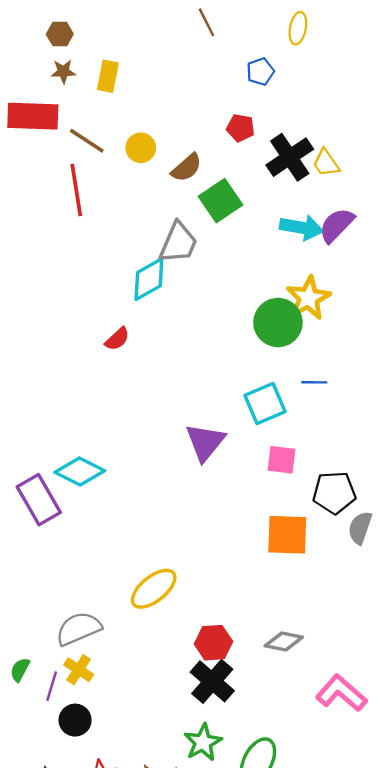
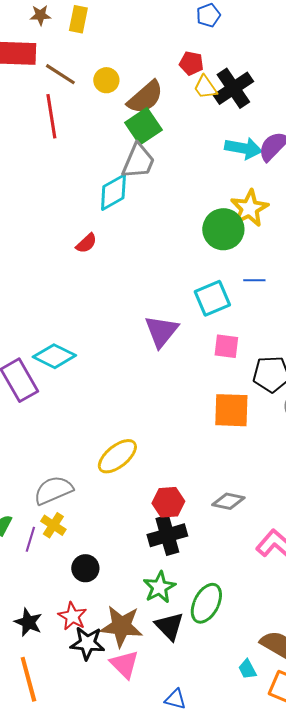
yellow trapezoid: (326, 163) -> (205, 87), moved
brown semicircle: (186, 168) -> (145, 97), size x1.4
green square: (220, 201) -> (143, 126), moved
black cross: (212, 681) -> (167, 535), turned 33
black circle: (75, 720) -> (85, 568), moved

